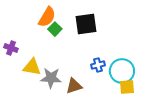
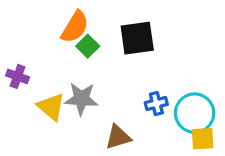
yellow triangle: (32, 67) -> (51, 107), turned 30
gray star: (51, 78) -> (81, 99), moved

